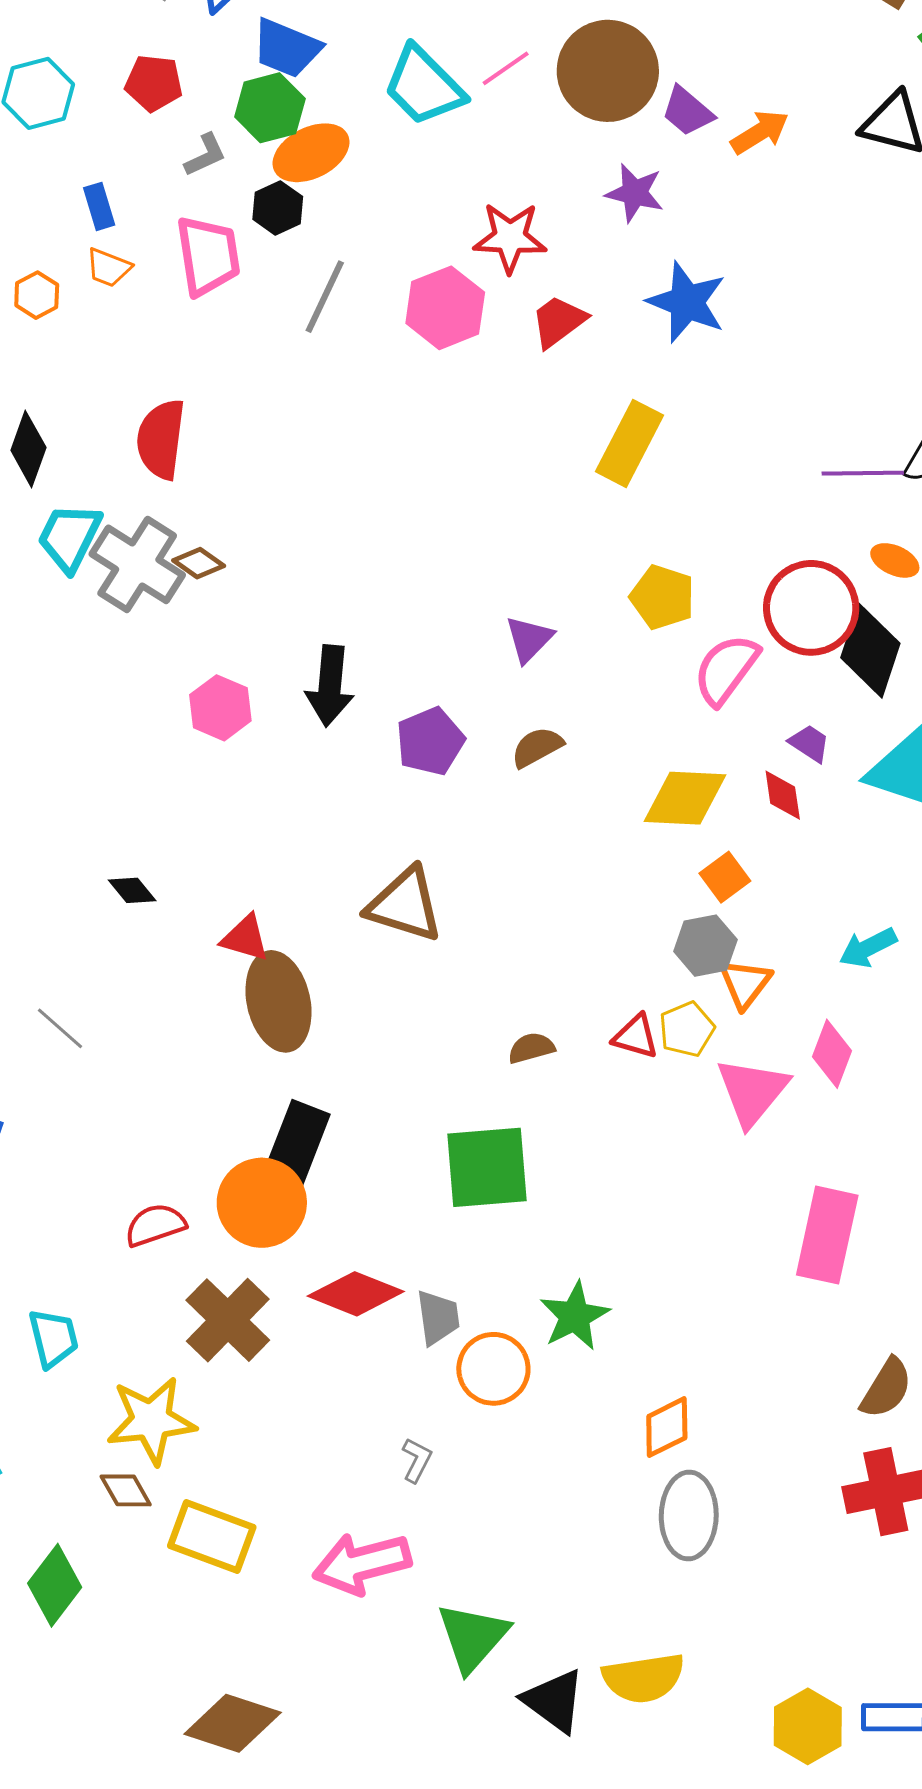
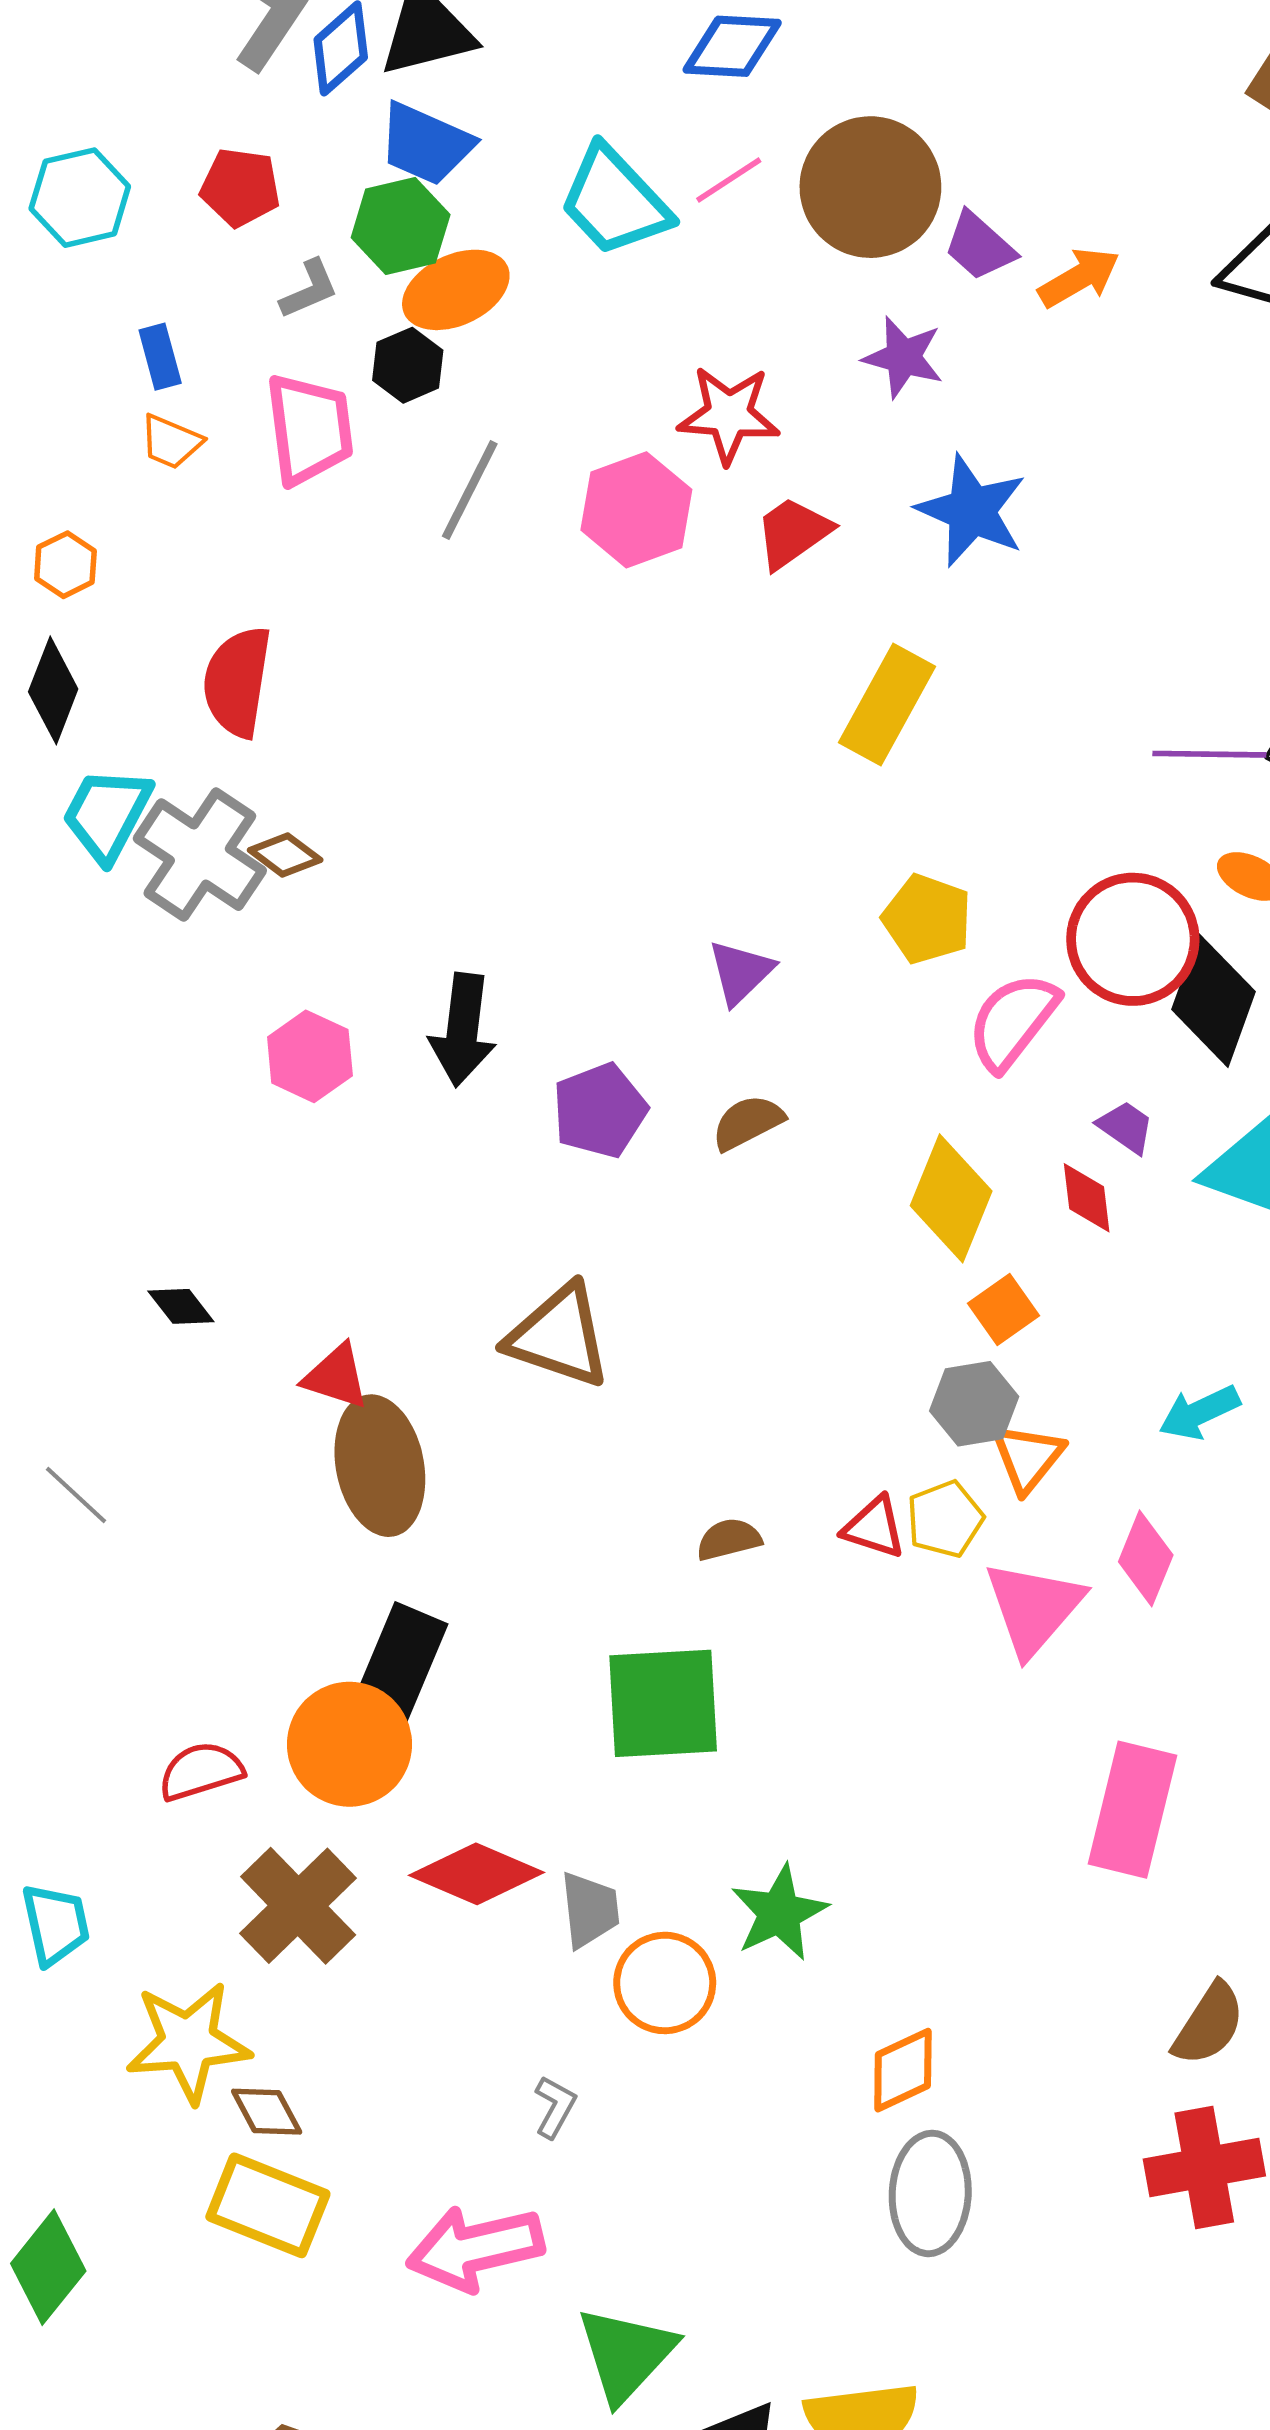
orange hexagon: (37, 295) -> (65, 565), moved
yellow diamond: (685, 798) -> (951, 1198), turned -72
brown diamond: (126, 1490) -> (267, 2112), moved

